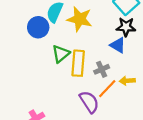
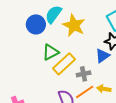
blue triangle: (118, 45) -> (102, 56), turned 42
yellow rectangle: (78, 63) -> (64, 64), turned 30

